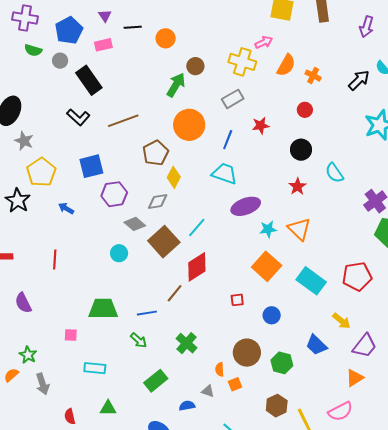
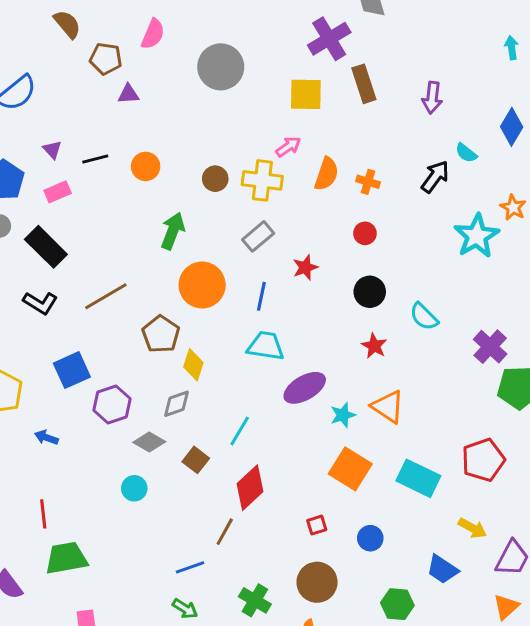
brown circle: (195, 66) -> (215, 179), moved
brown square: (164, 242) -> (196, 460), size x0.6
green trapezoid: (103, 309) -> (66, 558), moved
brown circle: (247, 353) -> (317, 582), moved

